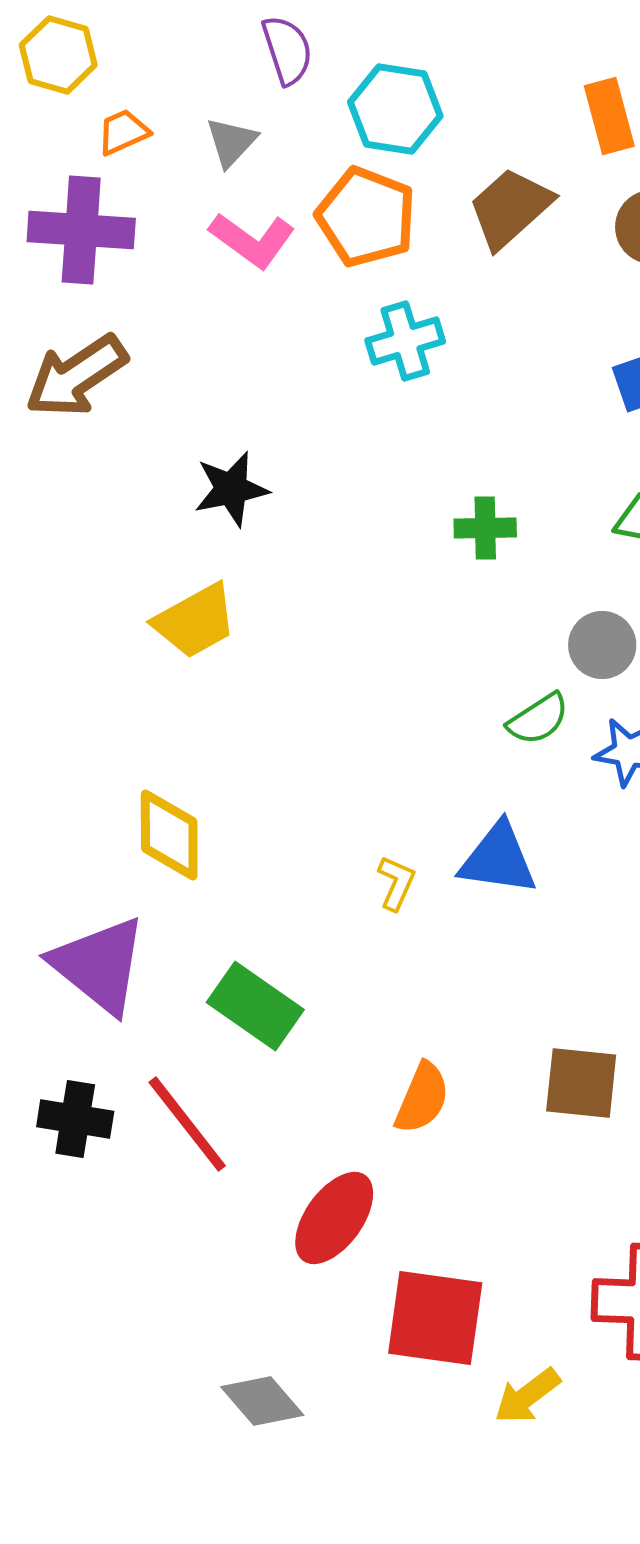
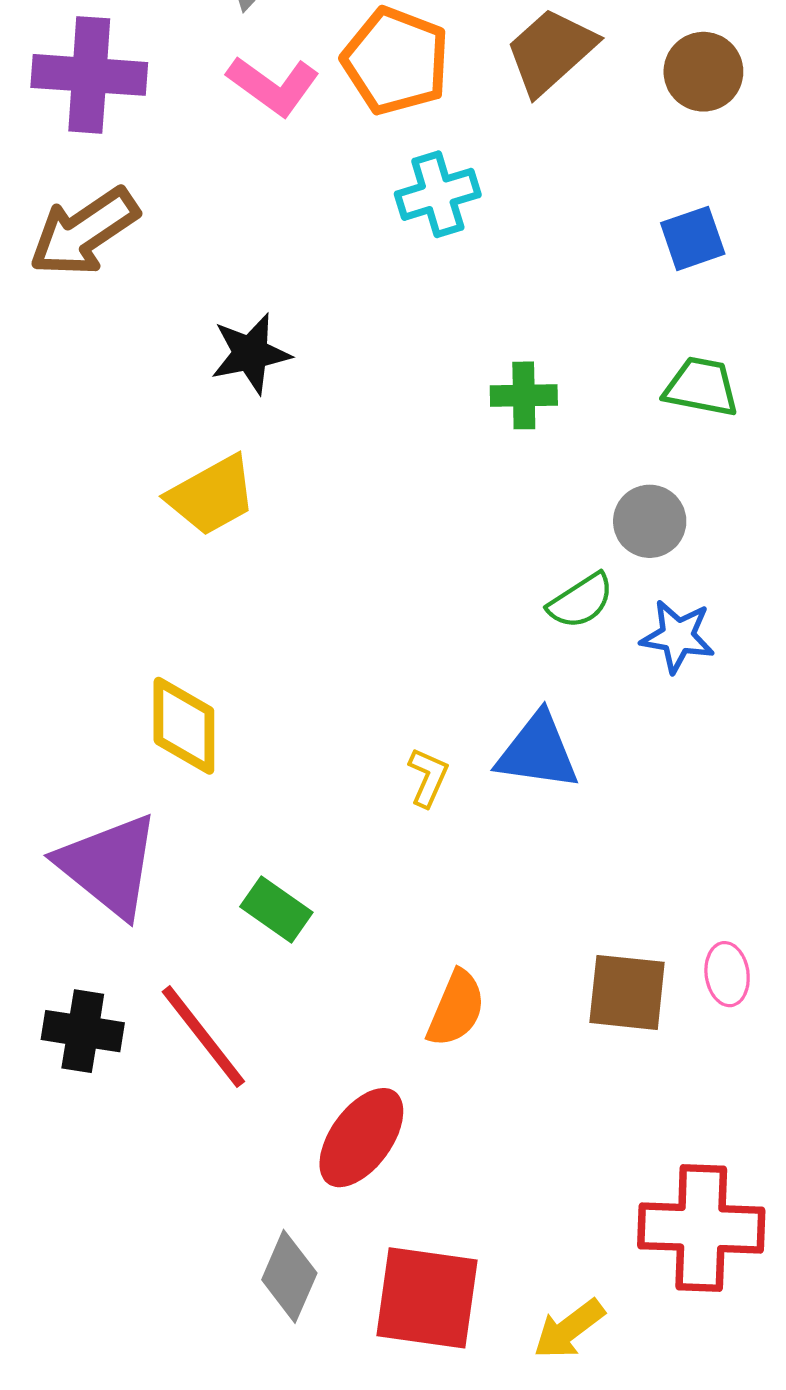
green rectangle: (255, 1006) -> (276, 910), size x0.7
red square: (435, 1318) -> (427, 1298), moved
gray diamond: (262, 1401) -> (289, 1276), moved, turned 64

